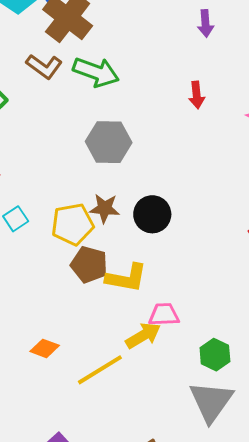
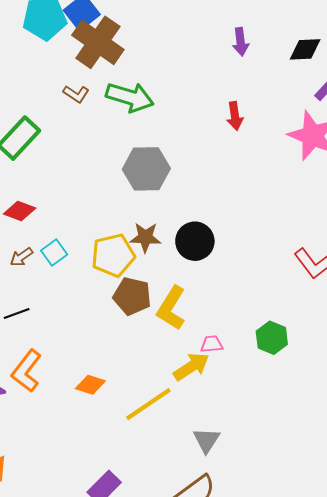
brown L-shape: (44, 66) -> (76, 94), size x0.7
yellow L-shape: (126, 278) -> (171, 308), turned 114
pink trapezoid: (164, 315) -> (212, 344), size x0.7
green hexagon: (215, 355) -> (272, 338), moved
gray triangle: (211, 402) -> (207, 440), moved, size x0.6

